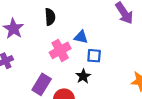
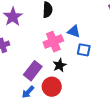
black star: (83, 76) -> (60, 65), moved

